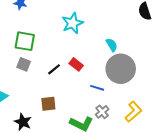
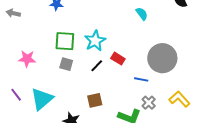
cyan star: (73, 23) -> (95, 41), moved
cyan semicircle: (112, 45) -> (142, 14), moved
yellow L-shape: (133, 112) -> (179, 99), turned -85

